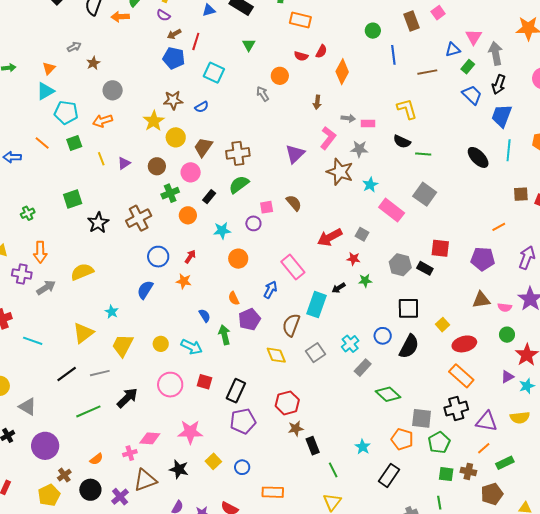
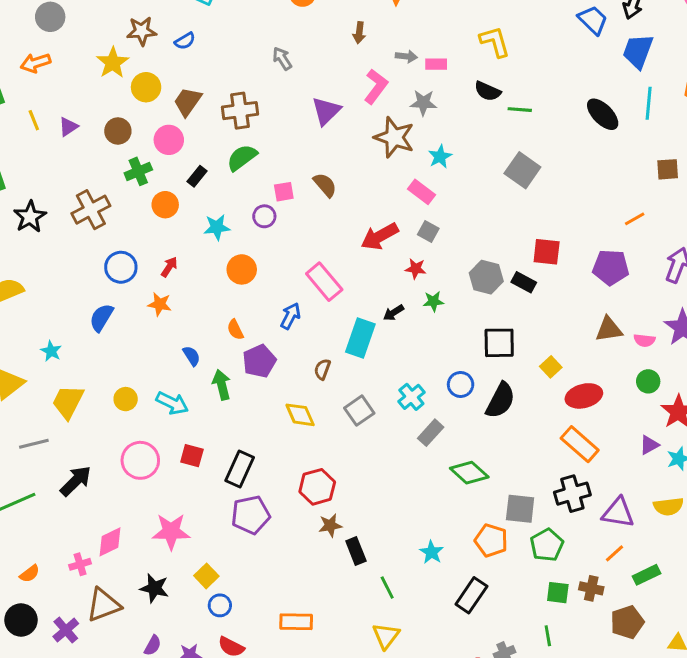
gray arrow: (263, 94) -> (282, 59), moved
pink rectangle: (392, 210) -> (421, 192), moved, size x0.7
brown semicircle: (291, 325) -> (322, 369), size x0.6
pink diamond: (150, 438) -> (110, 542), turned -30
blue circle: (242, 467) -> (220, 605), moved

